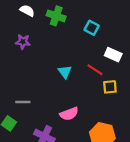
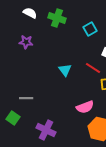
cyan square: (92, 28) -> (90, 29), turned 32
pink semicircle: (69, 114) -> (85, 107), moved

